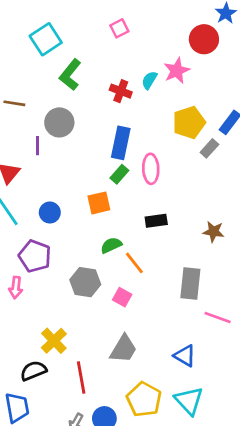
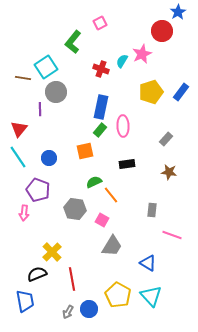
cyan square: (46, 39) -> (46, 67), moved
green L-shape: (70, 75) -> (73, 42), moved
gray rectangle: (209, 148) -> (166, 139), moved
gray rectangle: (190, 283) -> (152, 210), size x0.6
gray trapezoid: (123, 349) -> (112, 246), moved

